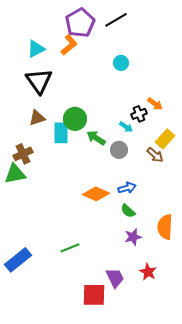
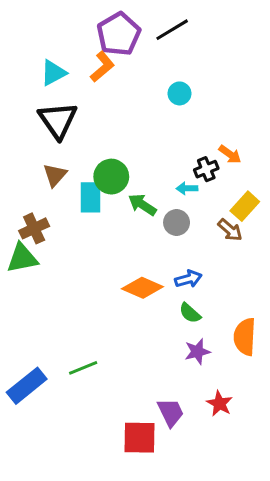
brown triangle: (37, 118) -> (55, 175), turned -30
cyan arrow: (126, 127) -> (187, 188), turned 144
green line: (70, 248) -> (83, 368), moved

